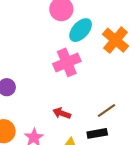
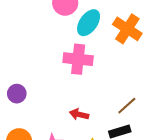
pink cross: (67, 62) -> (78, 59), turned 36

